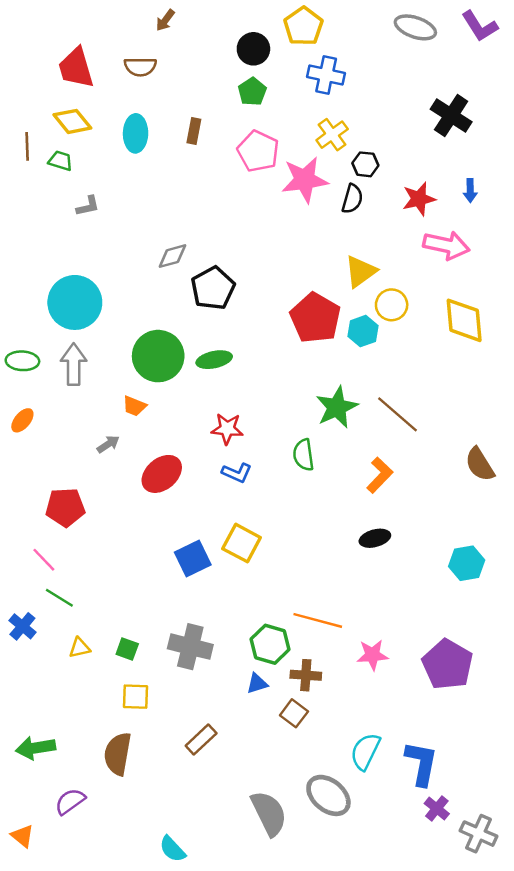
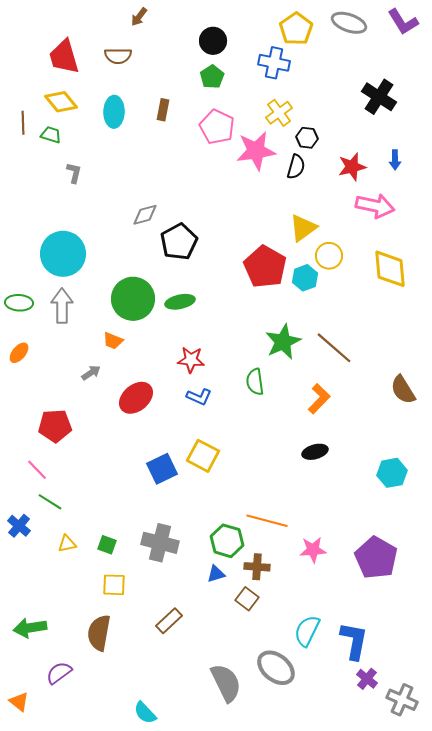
yellow pentagon: (303, 26) -> (296, 29), moved
gray L-shape: (88, 206) -> (74, 173), turned -65

